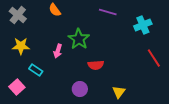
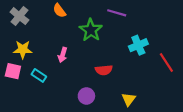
cyan cross: (143, 25) -> (138, 45), moved
green star: (79, 39) -> (91, 30), moved
pink square: (17, 87) -> (13, 71), moved, turned -35

